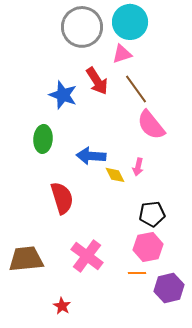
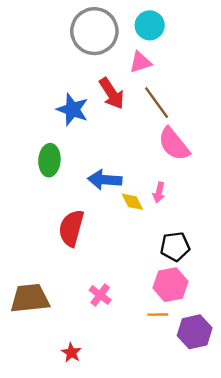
cyan circle: (130, 22) -> (150, 25), size x0.7
red semicircle: (62, 198) -> (71, 228), turned -148
pink cross: (87, 256) -> (100, 295), size x0.6

